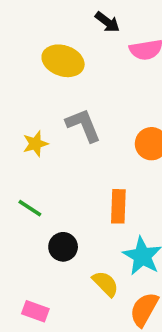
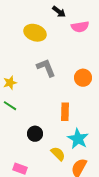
yellow star: (35, 144) -> (10, 83), moved
green line: (30, 208) -> (10, 106), moved

